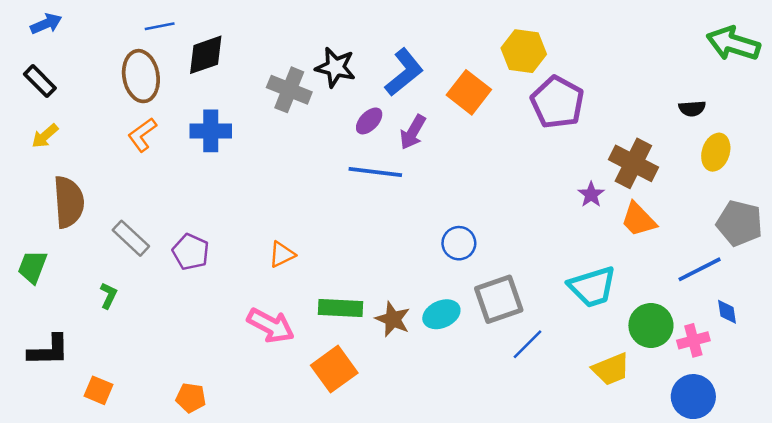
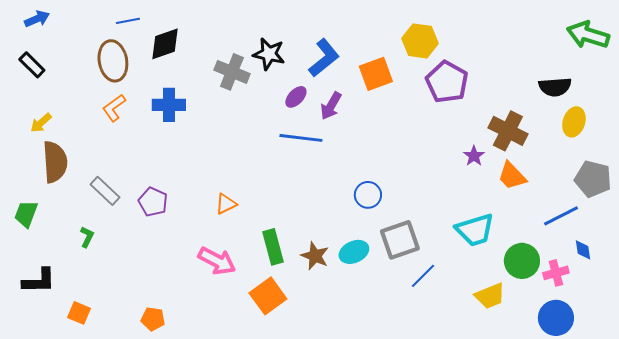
orange square: (469, 92) -> (376, 74), turned 32
black semicircle: (692, 108) -> (555, 87), size x1.5
yellow arrow: (45, 136) -> (41, 123), moved
green rectangle: (340, 308) -> (273, 247), turned 72

